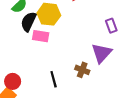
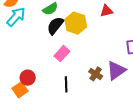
pink rectangle: (41, 36) -> (62, 54), moved, turned -70
brown cross: (82, 70) -> (96, 74), moved

